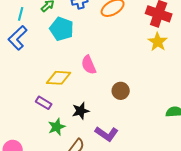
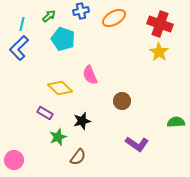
yellow diamond: (59, 78) -> (60, 88), turned 40
purple L-shape: (107, 134) -> (137, 144), moved

